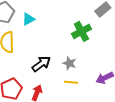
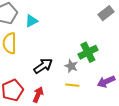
green cross: (81, 31) -> (88, 52), moved

